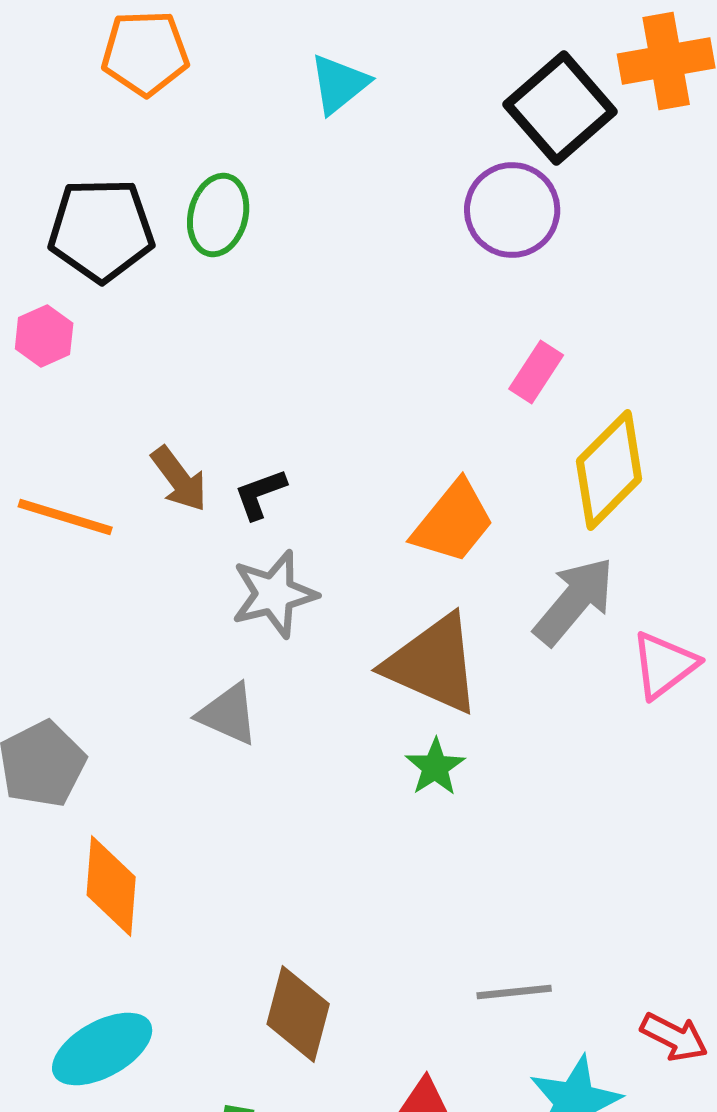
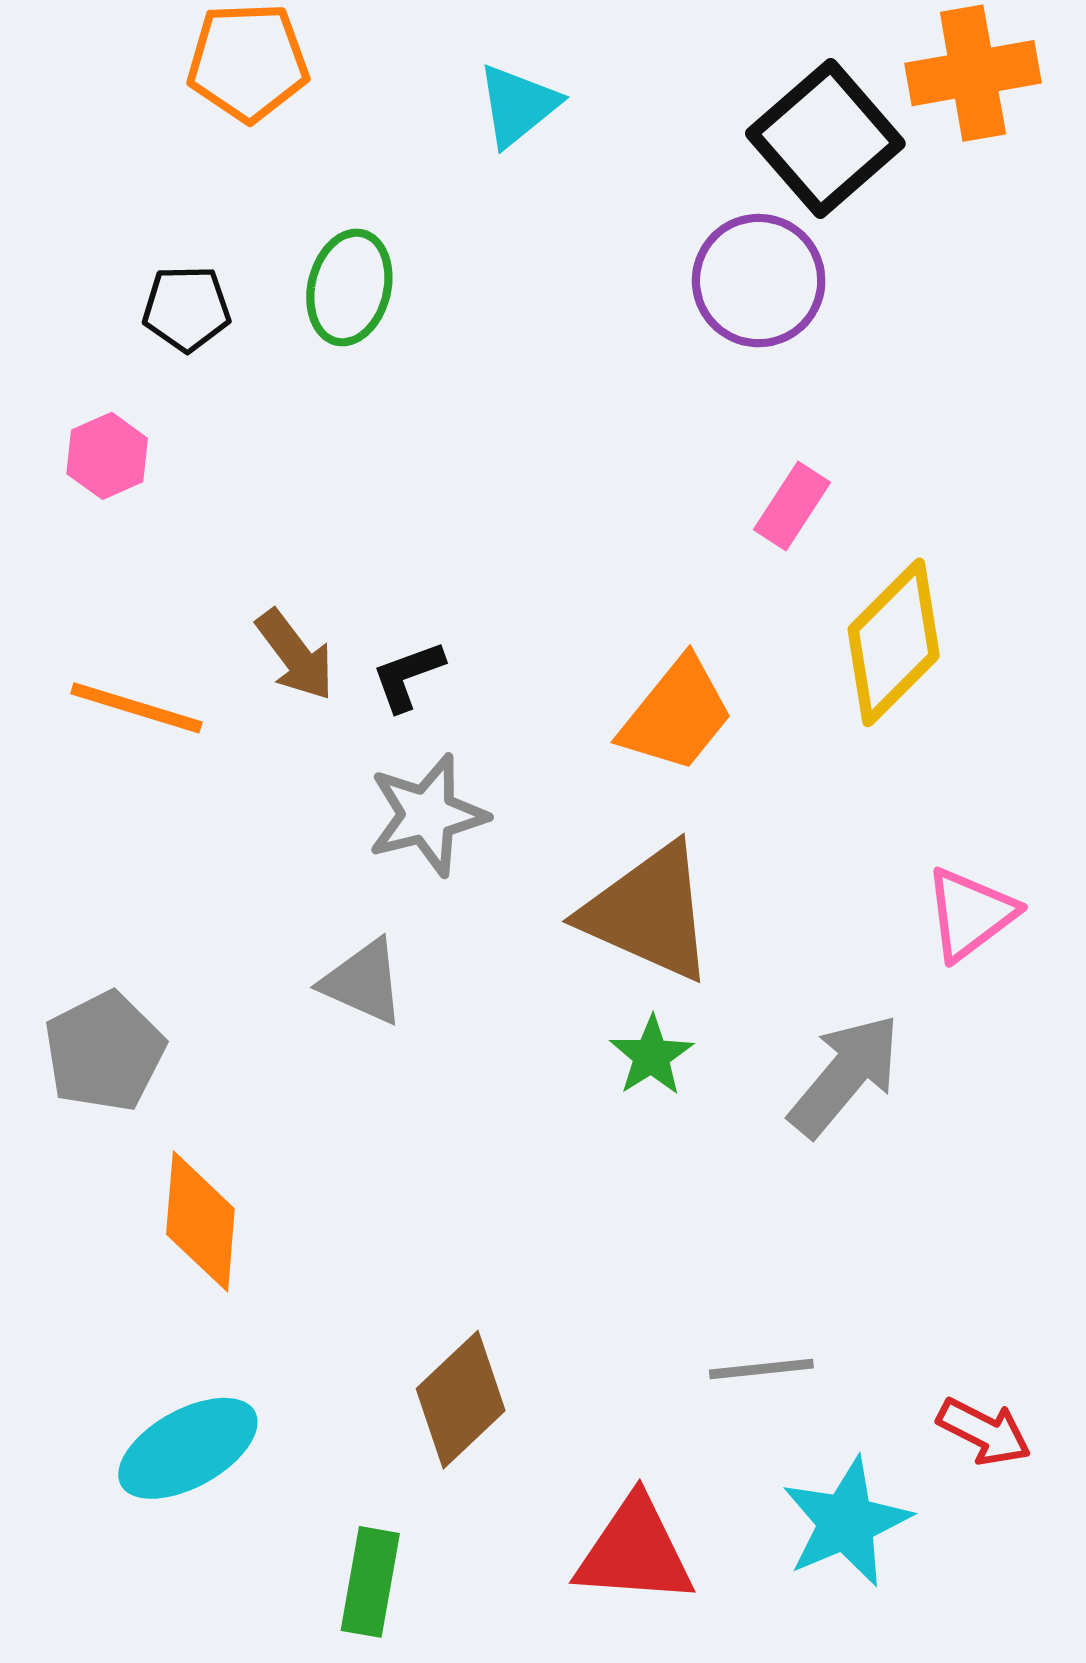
black pentagon: (101, 230) -> (187, 308), size x0.6
gray arrow: (574, 601) -> (845, 1075), moved
brown diamond: (298, 1014) -> (461, 1400), turned 32

